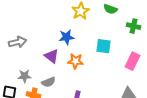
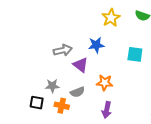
gray arrow: (18, 42) -> (63, 50), moved
orange star: (76, 61) -> (105, 83), moved

